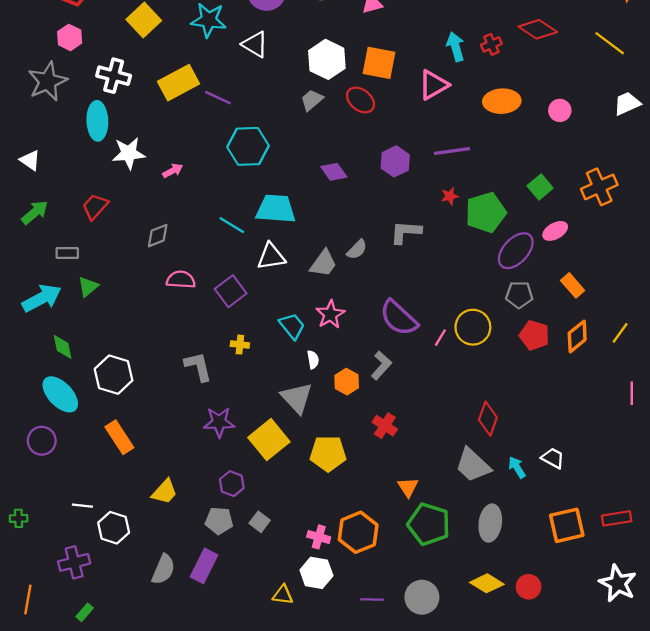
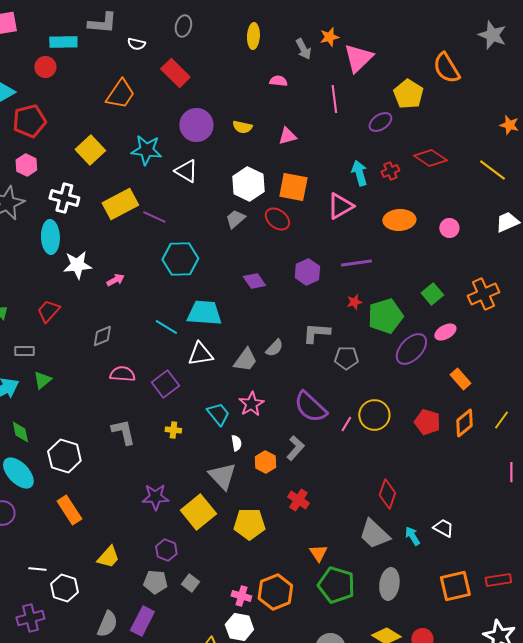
gray pentagon: (519, 295) -> (346, 358), moved
gray L-shape: (198, 367) -> (123, 432), moved

